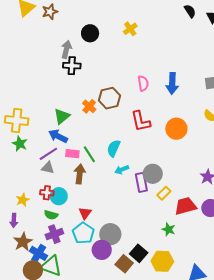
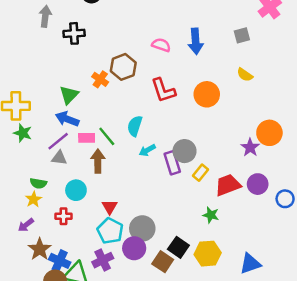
gray arrow: (66, 49) -> (45, 16), moved
pink semicircle: (143, 83) -> (161, 45), turned -56
red cross: (47, 193) -> (64, 216), moved
green semicircle: (51, 215) -> (38, 183), moved
purple arrow: (14, 220) -> (26, 225), turned 56
purple cross: (54, 234) -> (103, 260), moved

